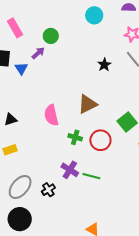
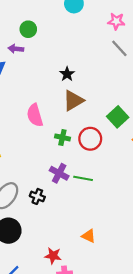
purple arrow: (38, 53) -> (16, 49), turned -128
black star: (104, 65) -> (67, 74), moved
black cross: (48, 190) -> (37, 196), turned -32

